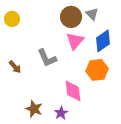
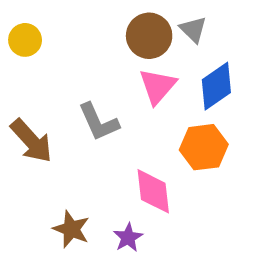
brown arrow: (15, 67) -> (31, 141), size x1.6

